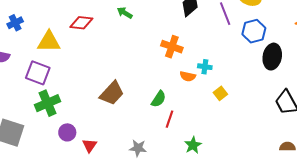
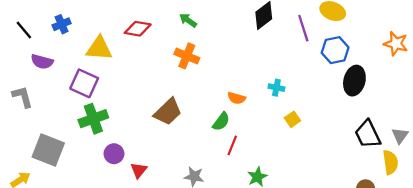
orange cross: (172, 47) -> (187, 56), moved
orange semicircle: (188, 76) -> (236, 98), moved

